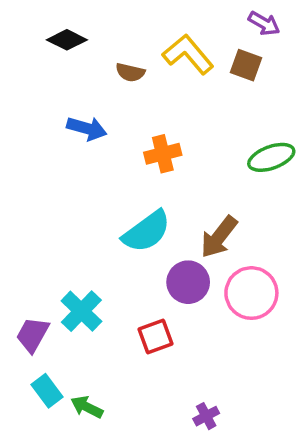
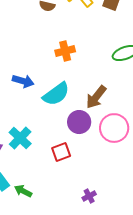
blue arrow: (87, 128) -> (23, 81), moved

